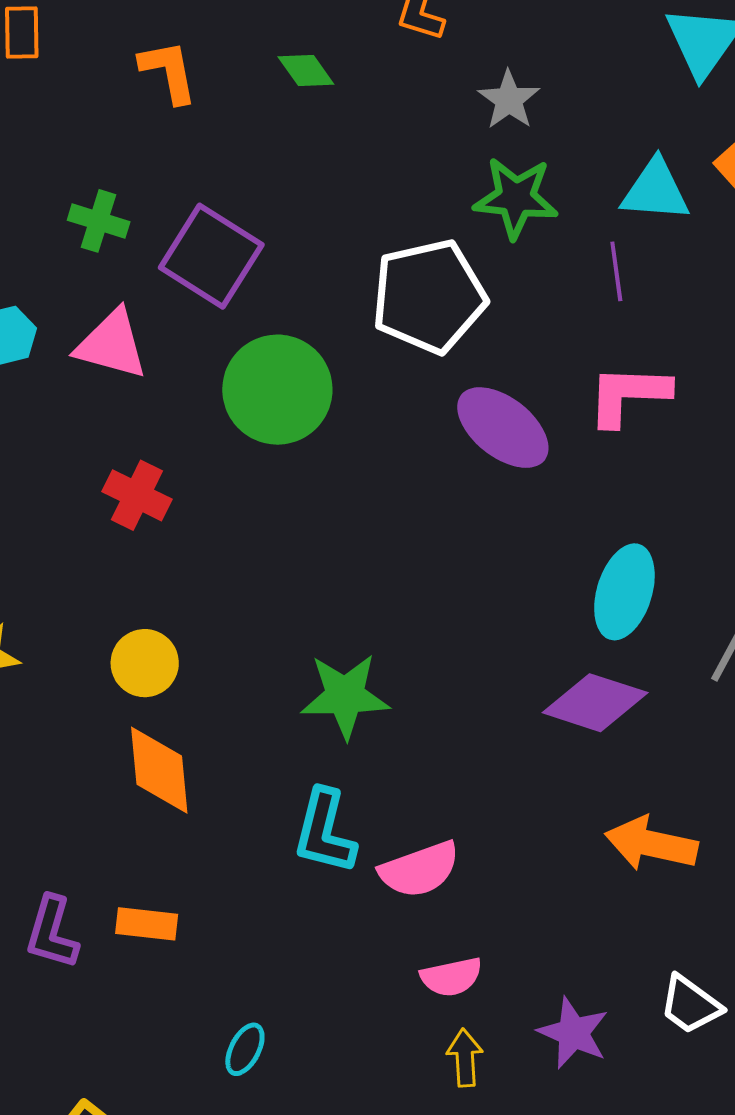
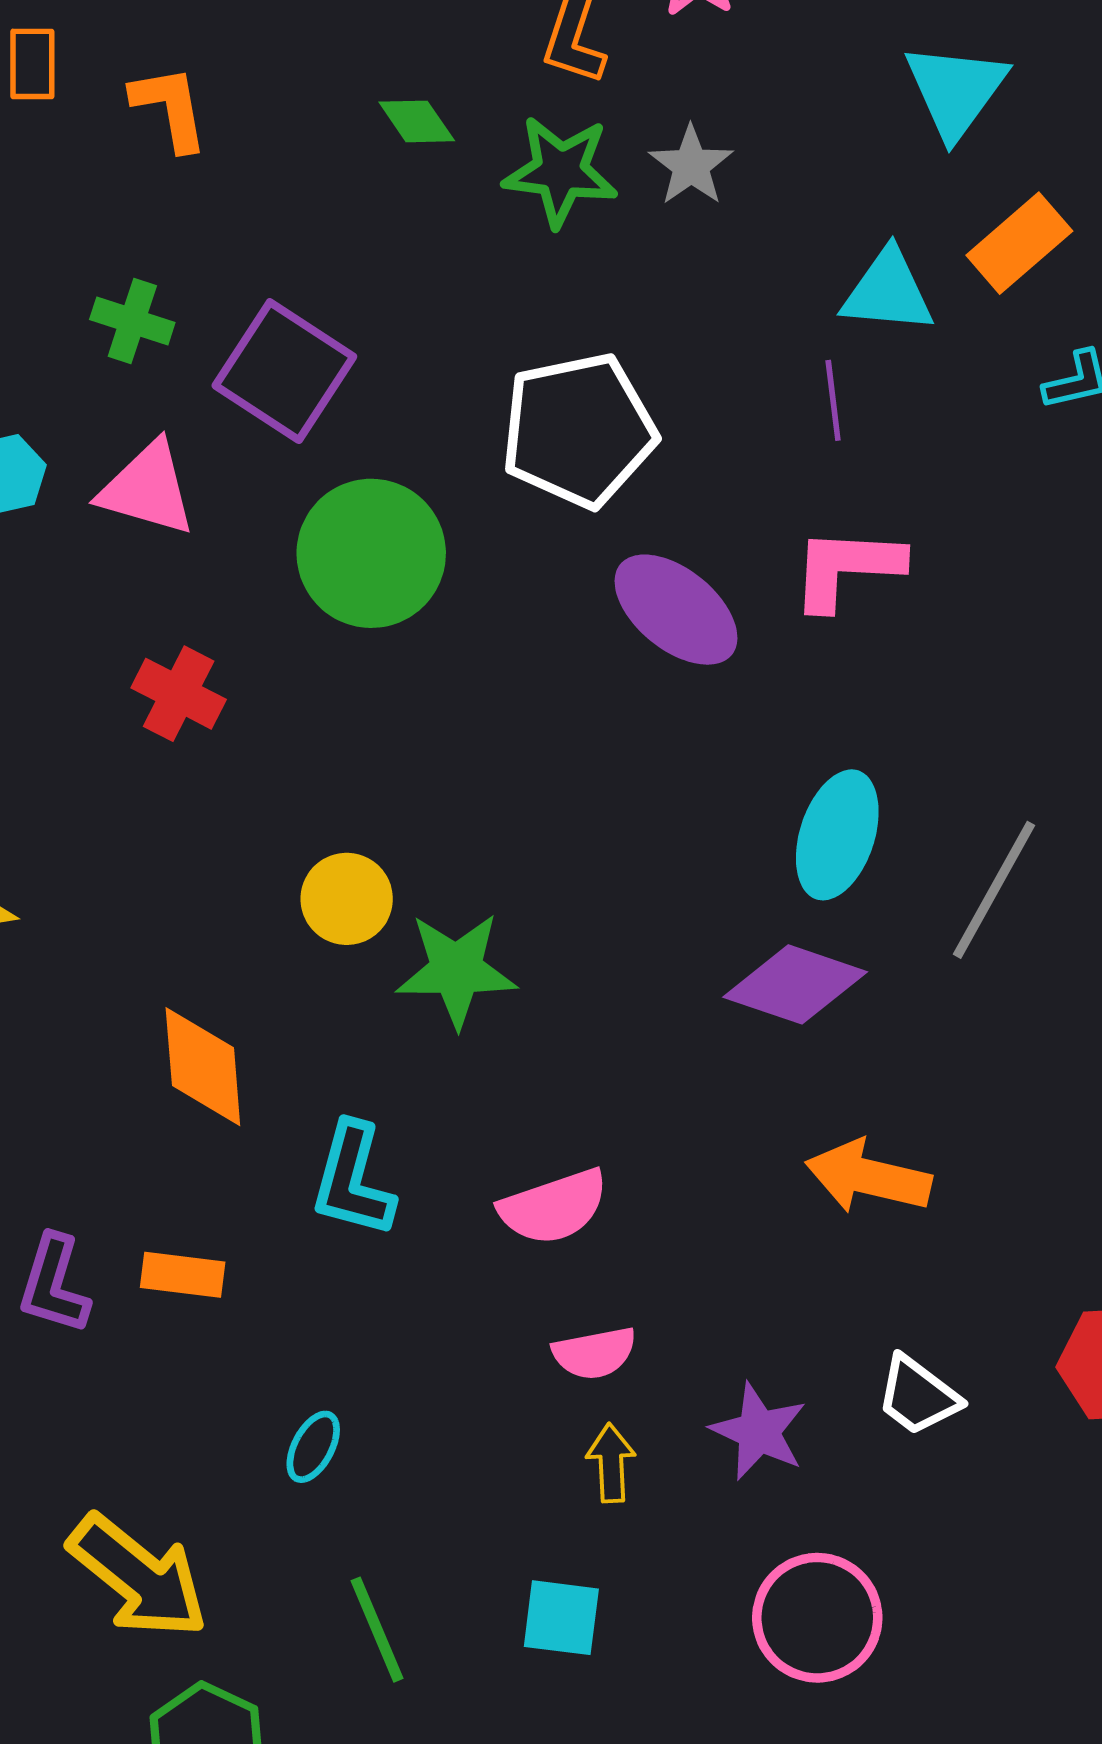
orange L-shape: (168, 71) -> (170, 108), moved
green star: (516, 198) -> (560, 171), moved
yellow circle: (145, 663) -> (347, 899), moved
cyan L-shape: (325, 832) -> (353, 1180), moved

